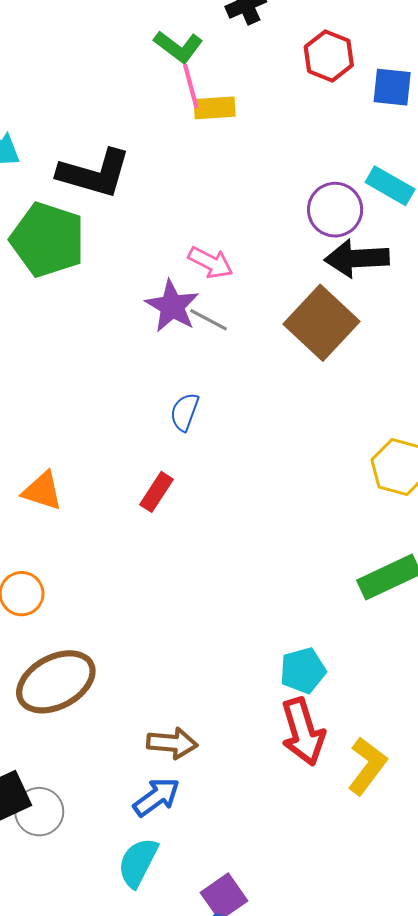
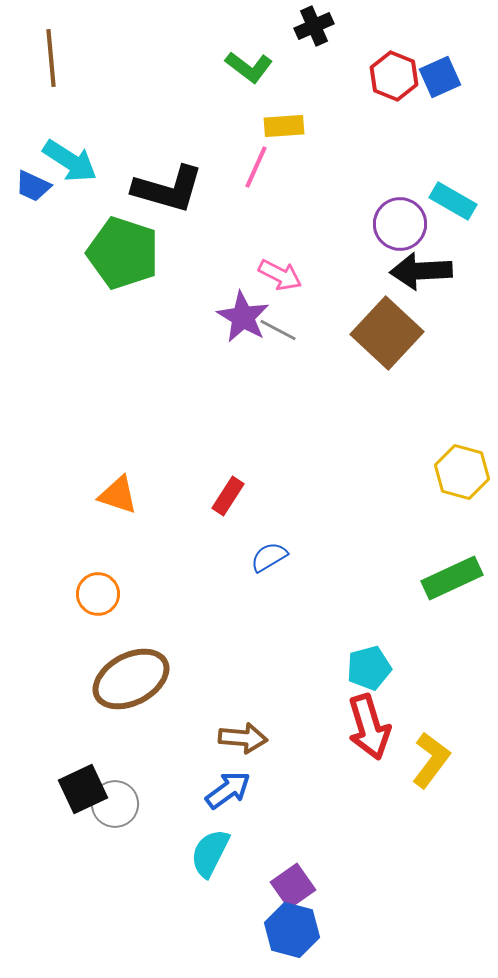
pink line: (191, 86) -> (256, 167), moved, turned 39
blue square: (392, 87) -> (440, 77), moved, turned -30
blue semicircle: (185, 412) -> (269, 557), moved, turned 39

